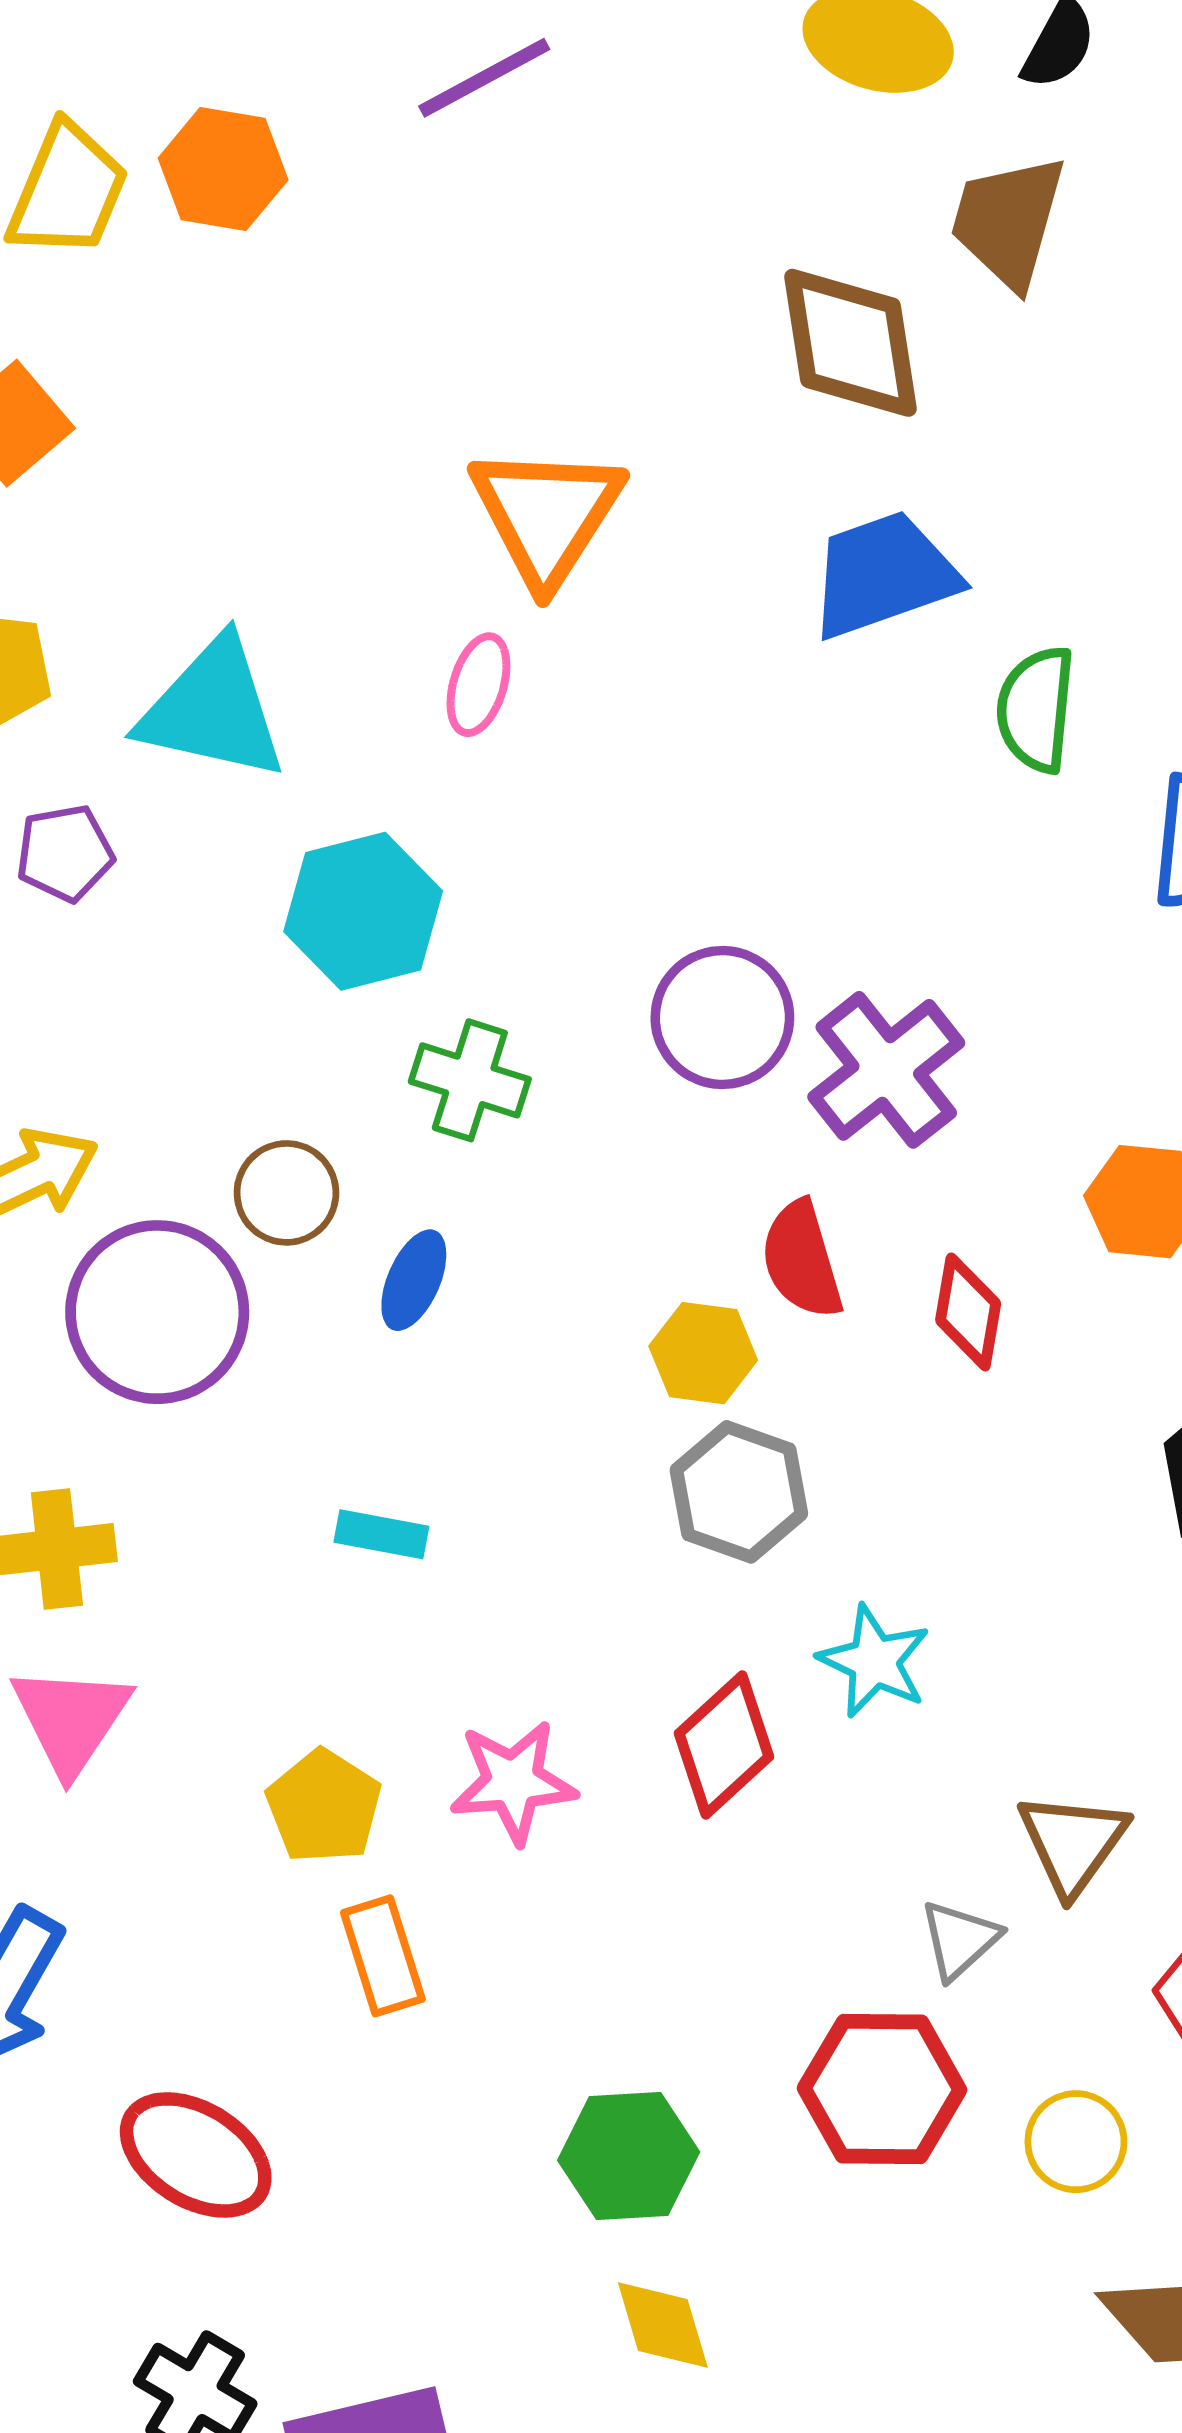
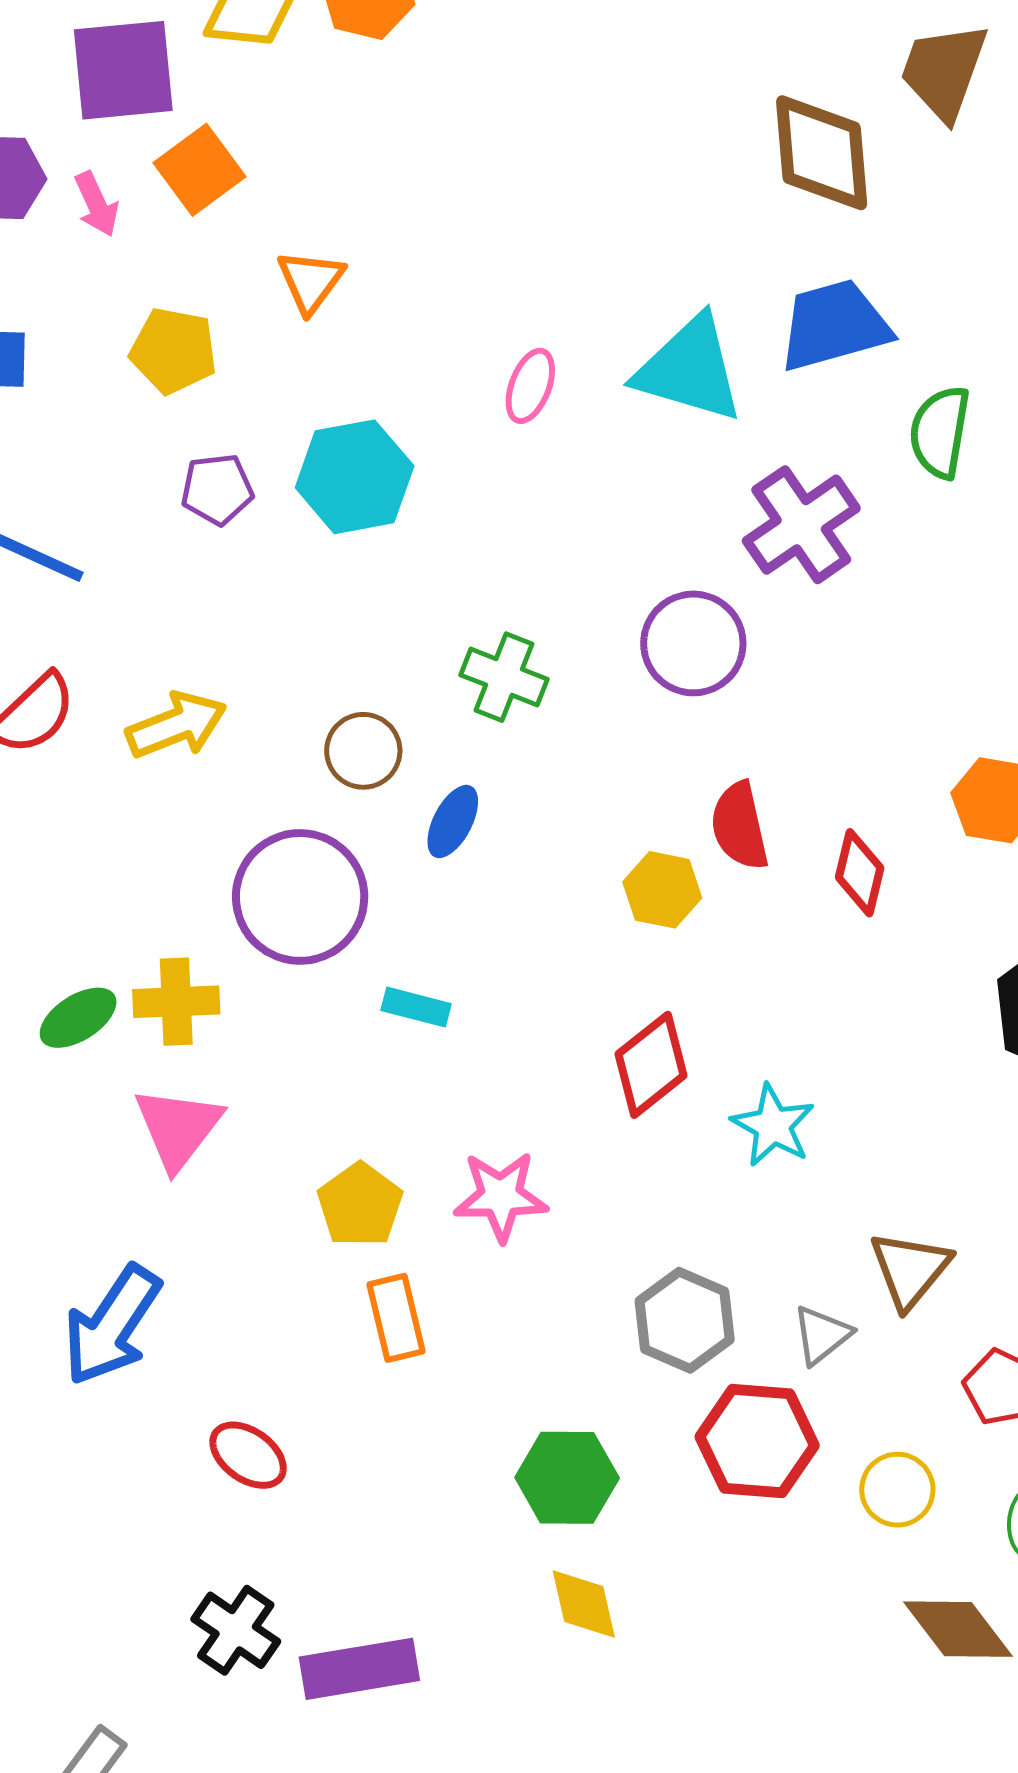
orange triangle: (547, 515) -> (311, 281), moved, size x0.6
cyan triangle: (213, 710) -> (690, 369), moved
cyan hexagon: (363, 911) -> (355, 477), moved
purple cross: (886, 1070) -> (801, 525), moved
purple circle: (157, 1312) -> (300, 897), moved
gray hexagon: (739, 1492) -> (685, 1320), moved
red diamond: (724, 1745) -> (651, 1065), moved
red ellipse: (196, 2155) -> (248, 1455), size x0.7

